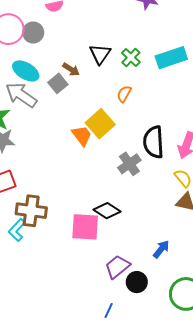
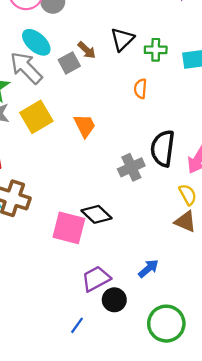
green cross: (131, 57) -> (156, 50), turned 36
orange semicircle: (124, 94) -> (140, 89), turned -36
yellow square: (100, 124) -> (36, 117), moved

